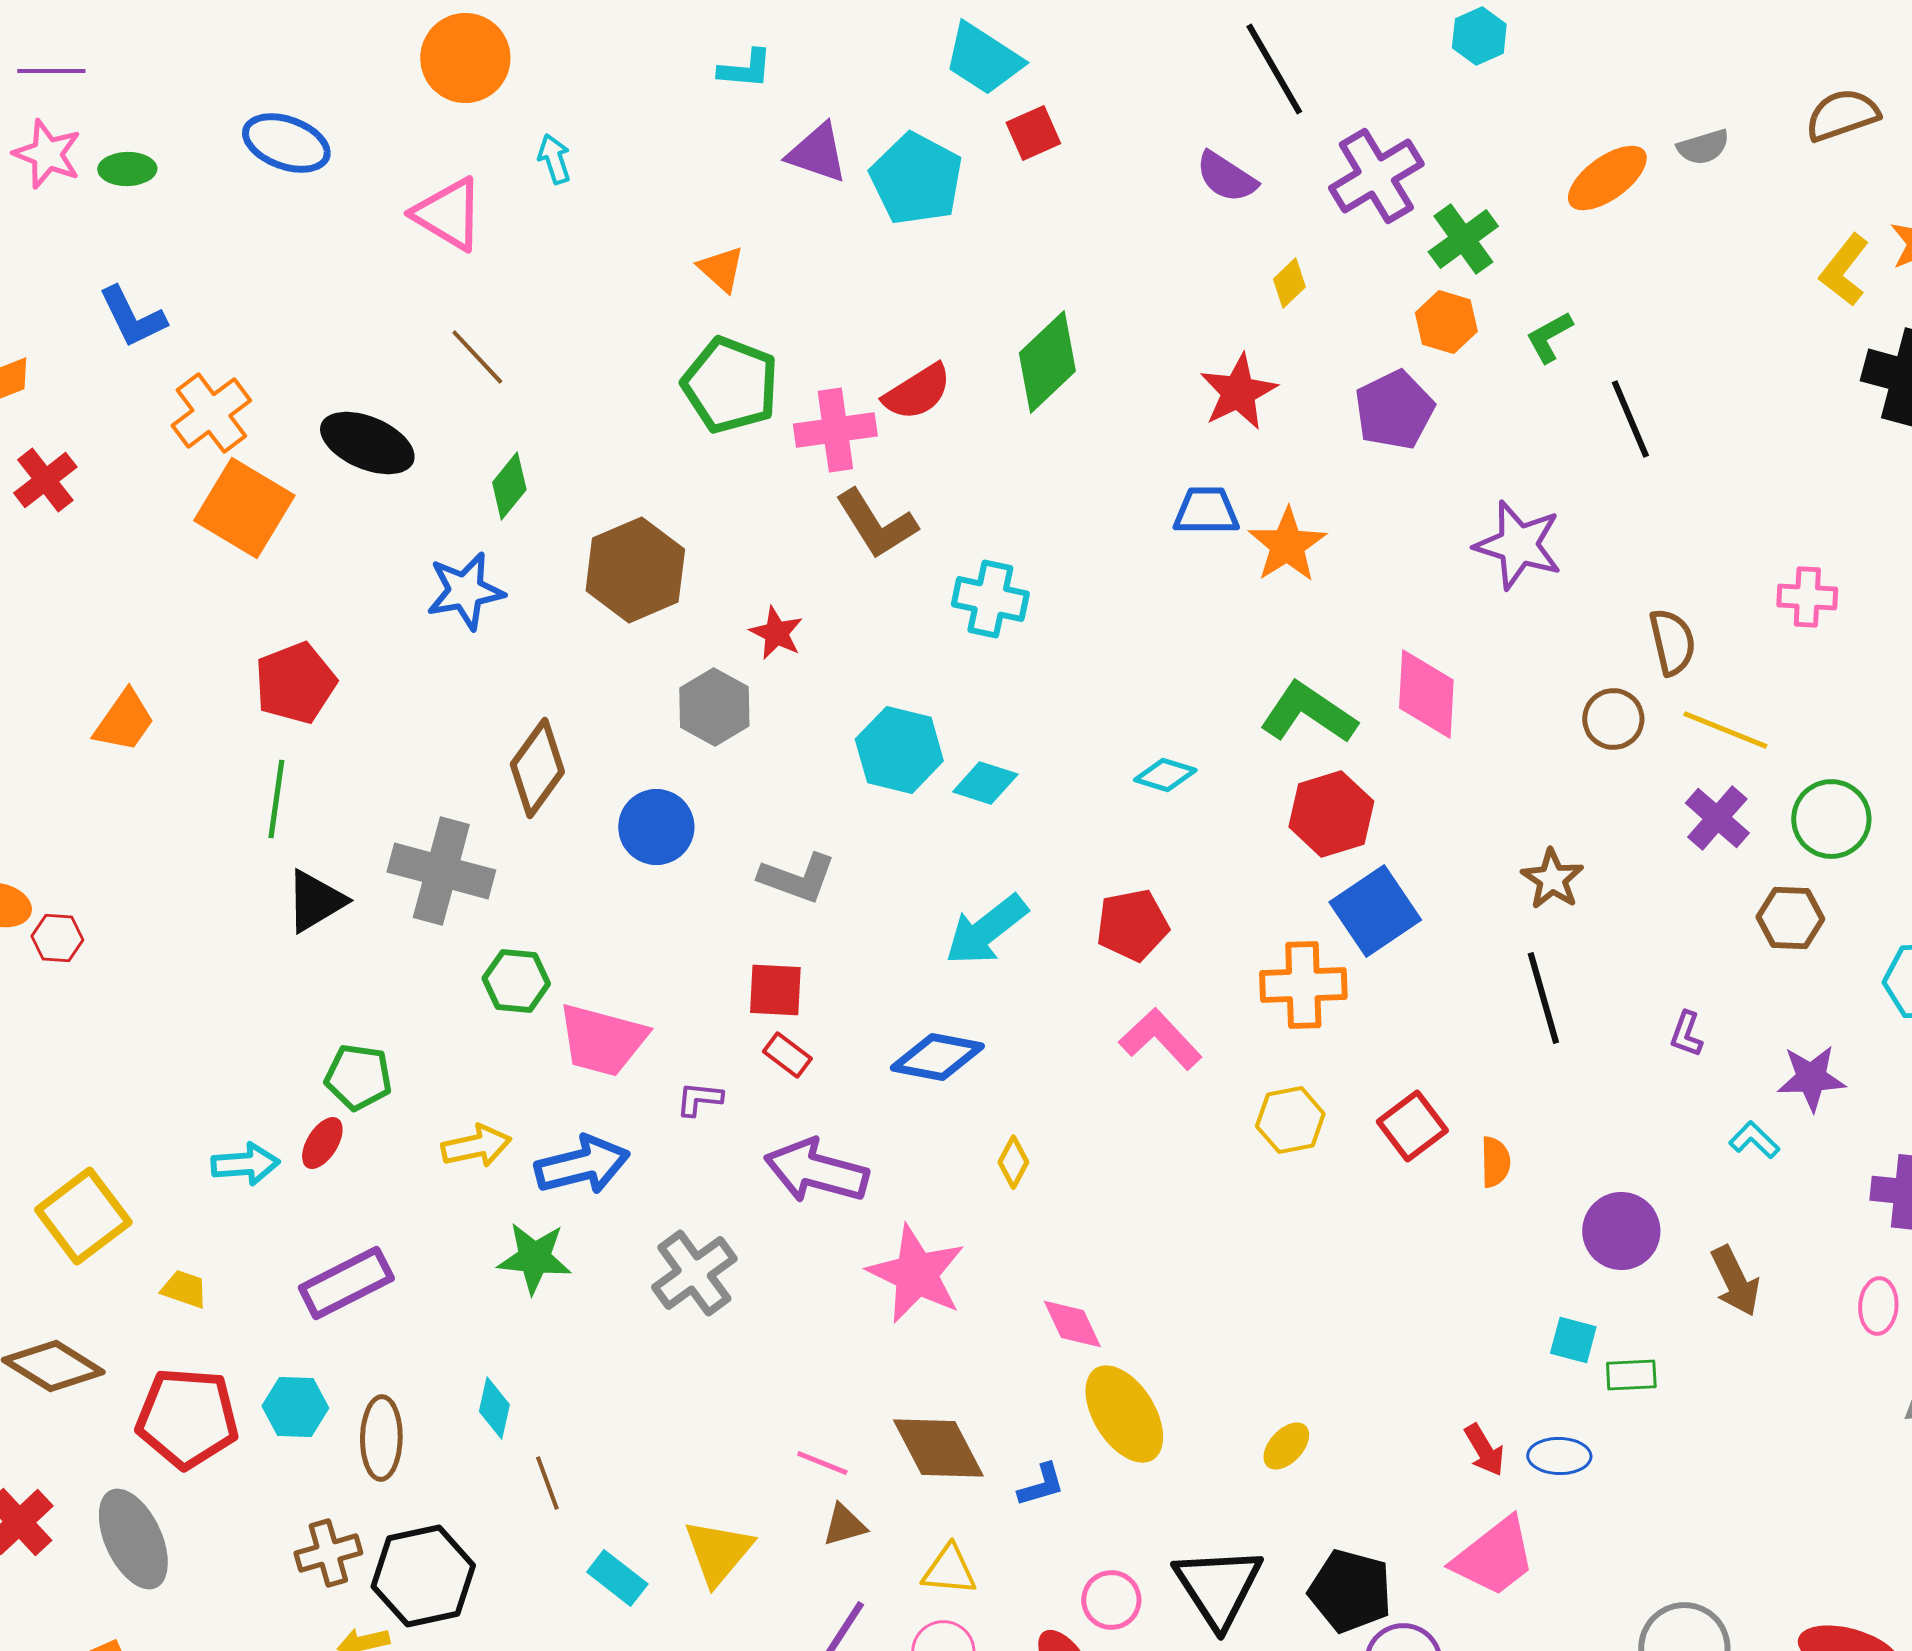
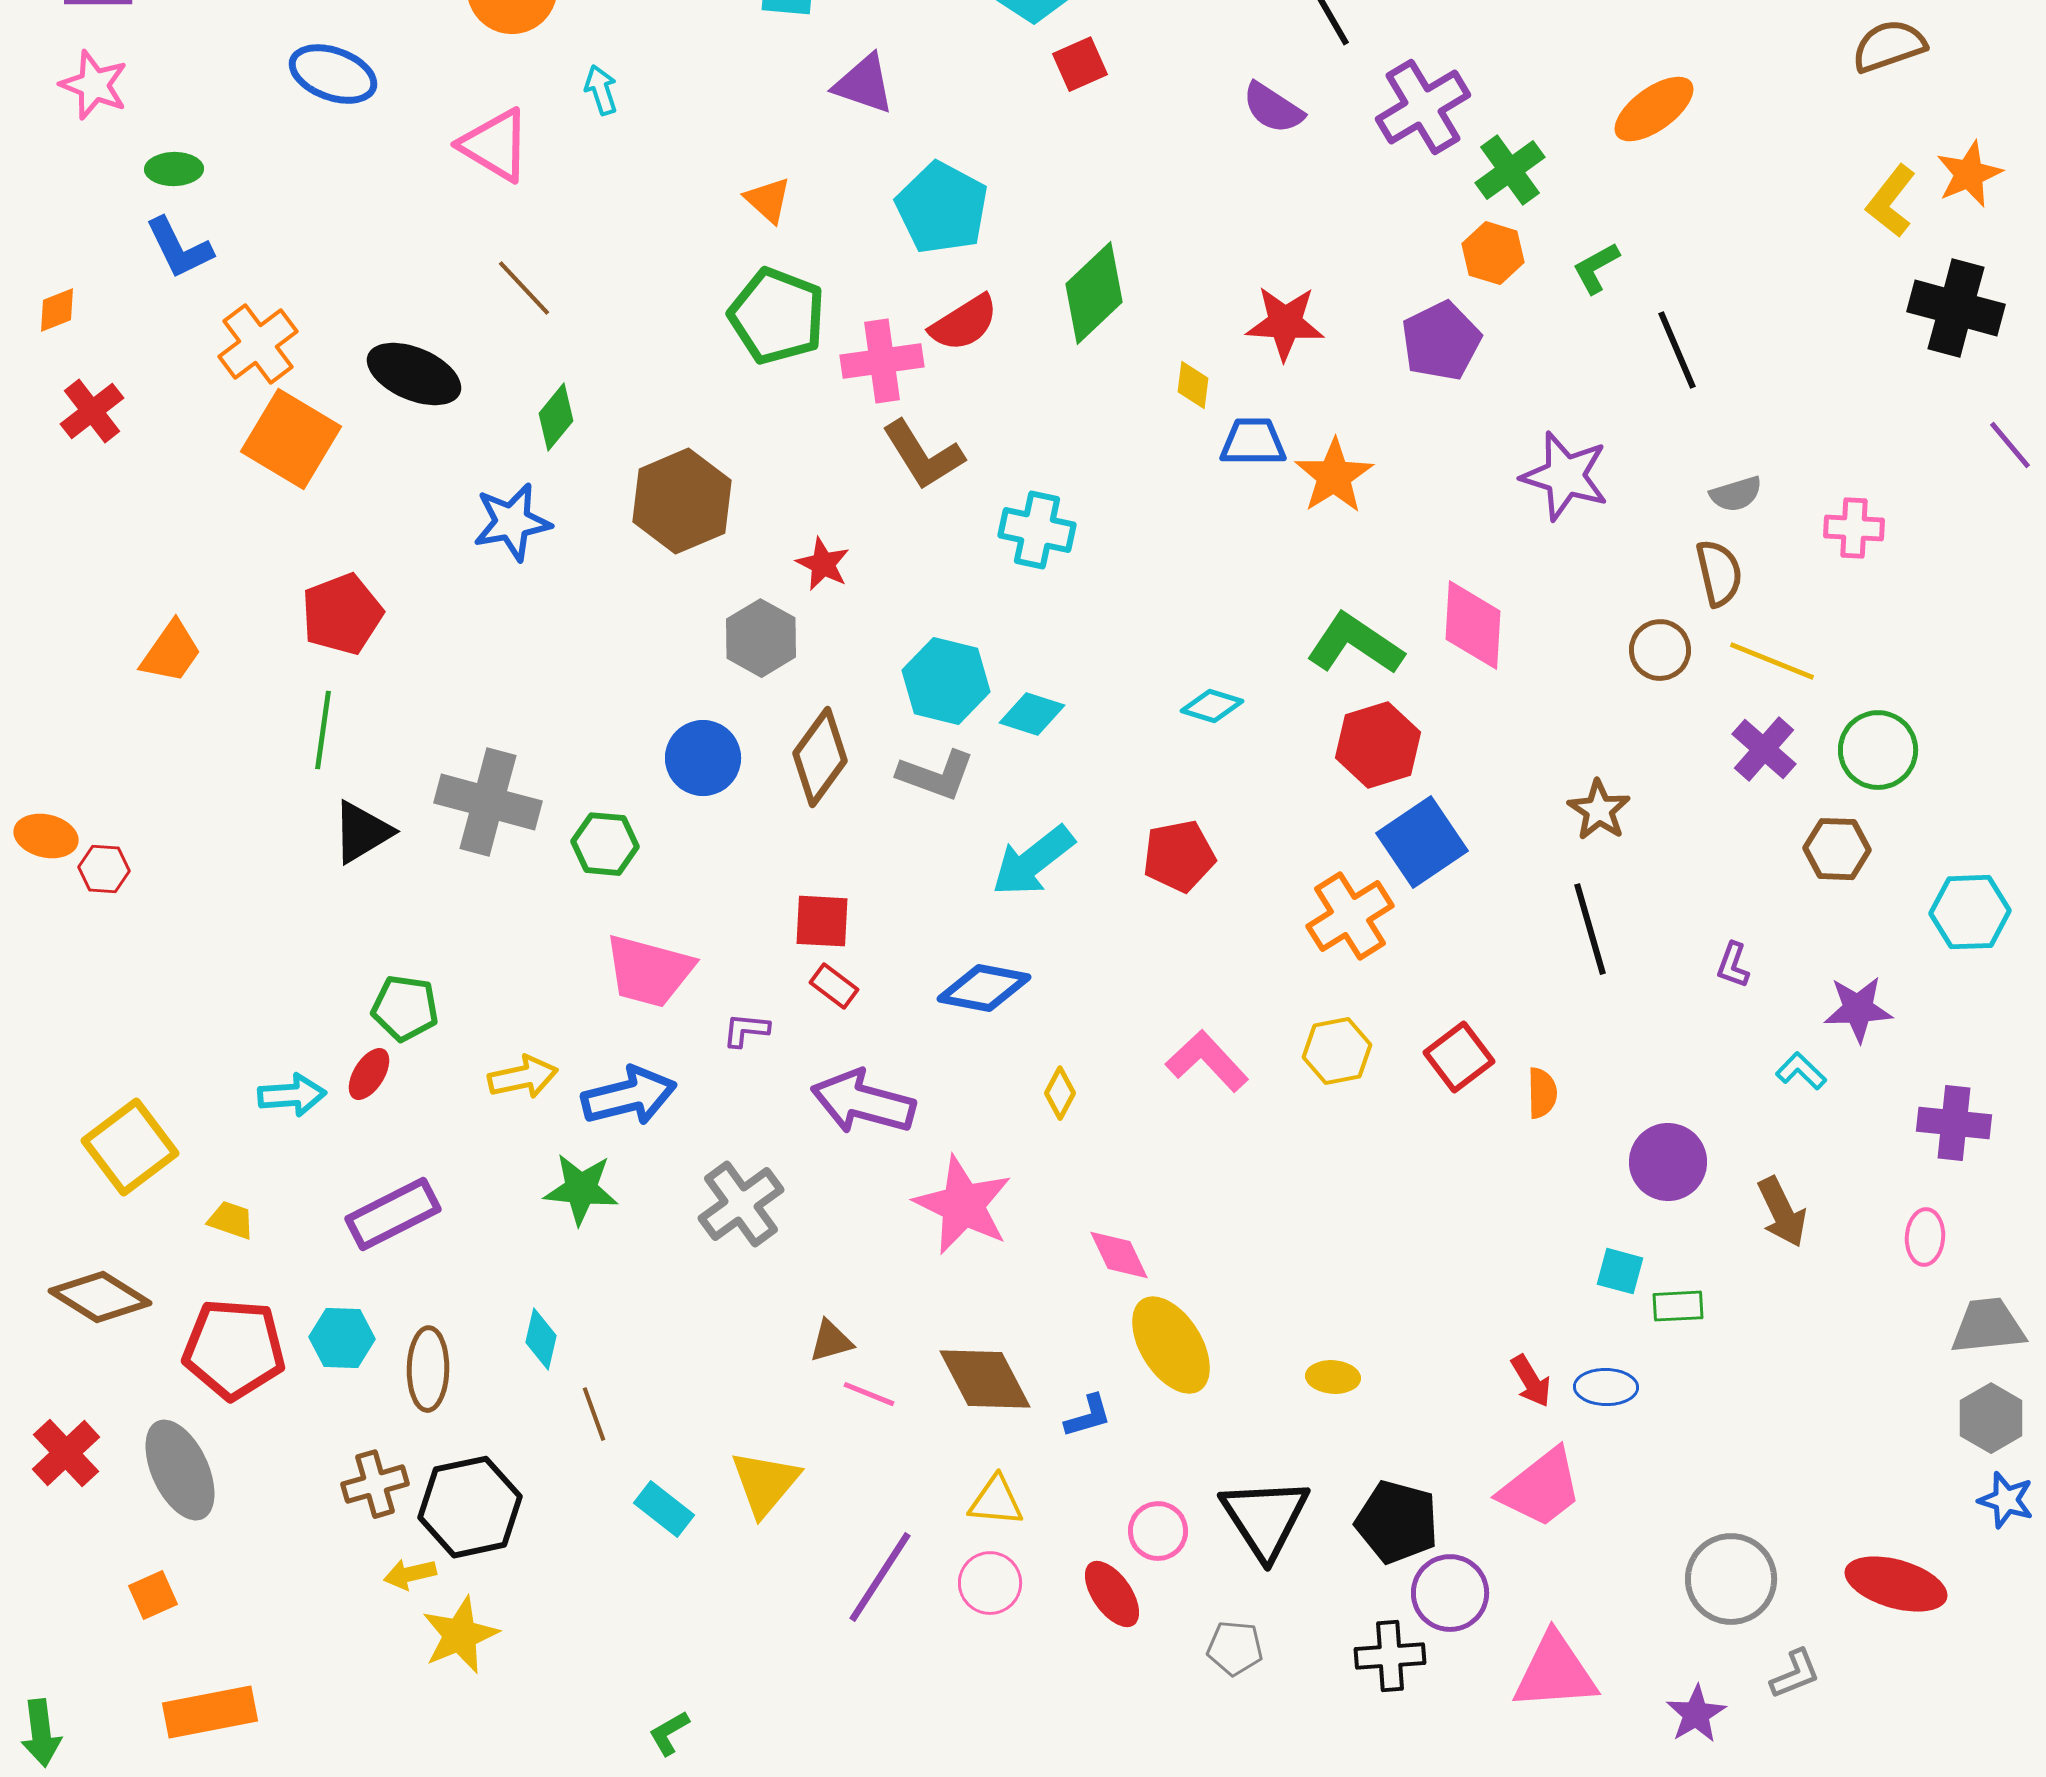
gray semicircle: (1703, 147) -> (1736, 494), moved
green ellipse: (127, 169) -> (174, 169), moved
cyan pentagon: (916, 179) -> (942, 208), moved
yellow diamond: (1289, 283) -> (1193, 385), moved, turned -39
red star: (1238, 392) -> (1285, 323), turned 30
brown diamond: (537, 768) -> (820, 757), moved
gray L-shape: (797, 878) -> (936, 775), moved
green hexagon: (516, 981) -> (605, 844), moved
orange cross: (1303, 985) -> (1350, 916), turned -30
pink L-shape: (1160, 1039) -> (1207, 1061), moved
yellow ellipse: (1286, 1446) -> (1333, 1377), turned 51
brown triangle: (844, 1525) -> (831, 1341), moved

